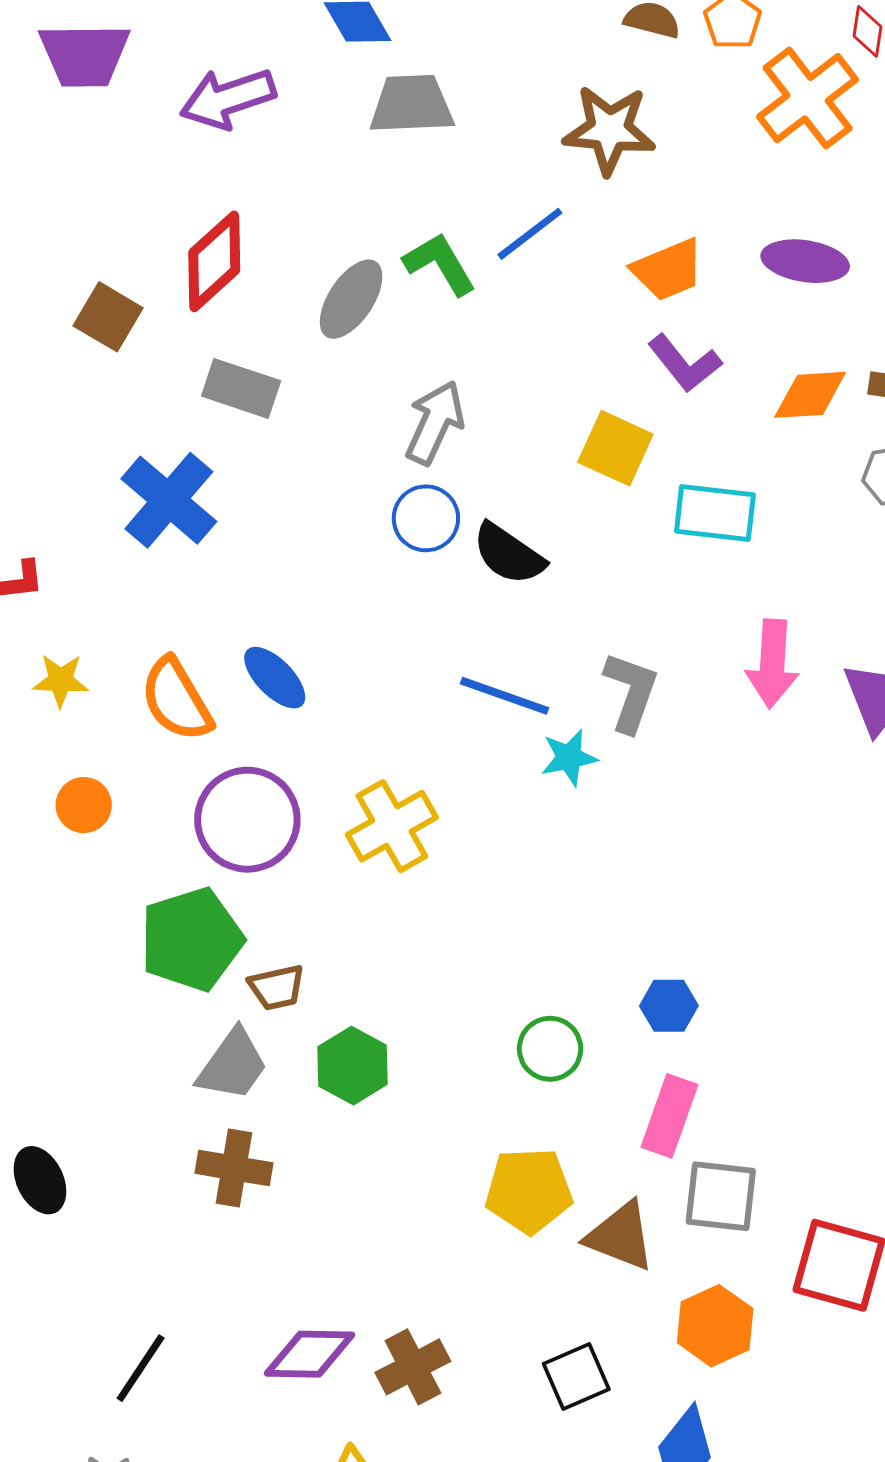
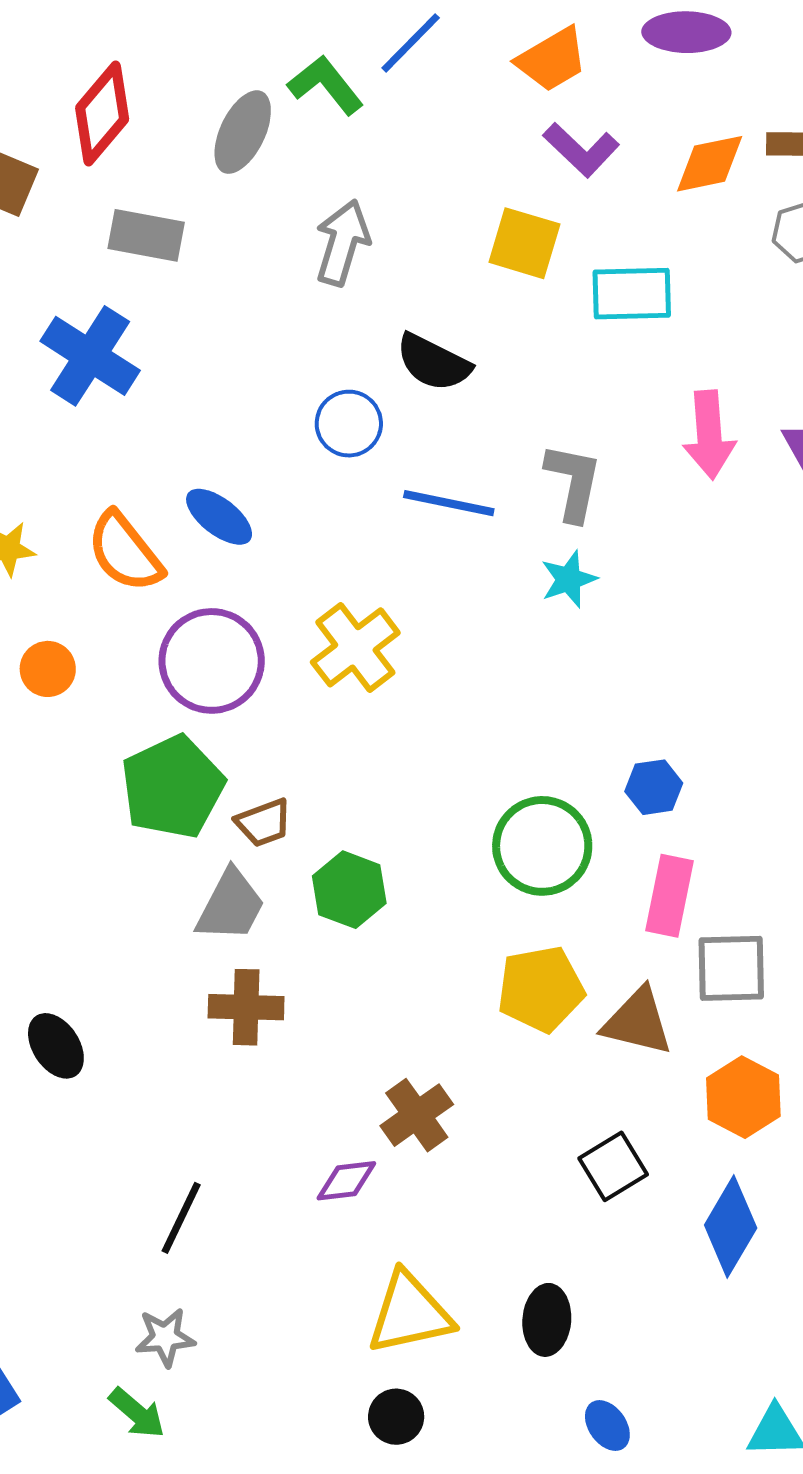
blue circle: (426, 518) -> (349, 424), moved
cyan star: (569, 758) -> (569, 579), moved
green circle: (550, 1049) -> (542, 846), size x1.5
purple diamond: (310, 1354) -> (346, 1181), size x0.7
brown cross: (413, 1367) -> (417, 1115), moved

